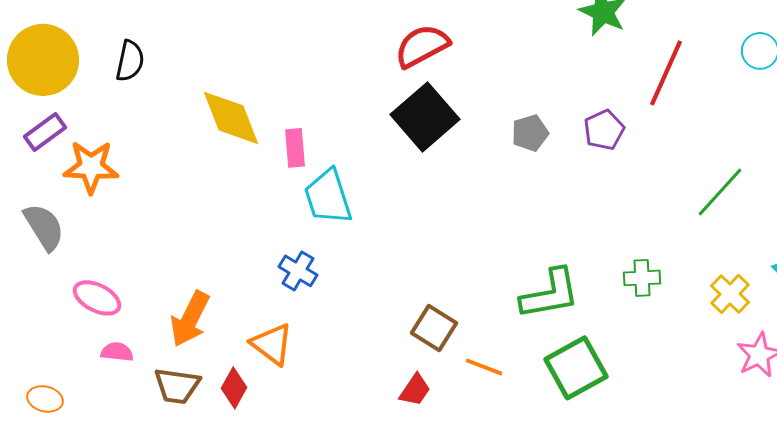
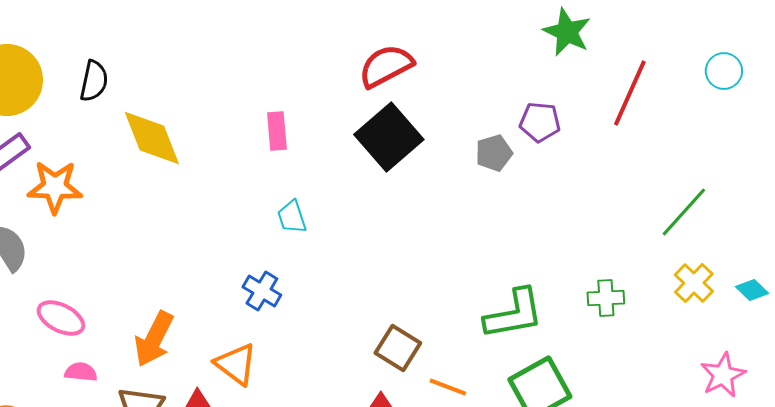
yellow diamond: (231, 118) -> (152, 138), moved
purple pentagon: (604, 130) -> (540, 122), moved, turned 30
pink rectangle: (295, 148) -> (277, 131), moved
cyan trapezoid: (328, 197) -> (292, 217), size x0.6
yellow cross: (730, 294) -> (694, 283), moved

